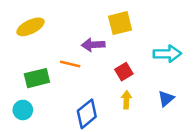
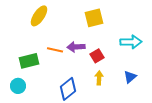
yellow ellipse: (30, 27) -> (39, 16), moved, turned -30
purple arrow: (93, 45) -> (76, 47), moved

